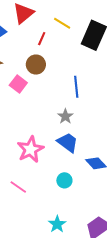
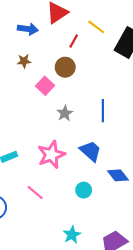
blue line: (76, 87) -> (103, 111), moved
gray star: (65, 116) -> (65, 113), moved

